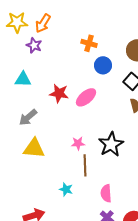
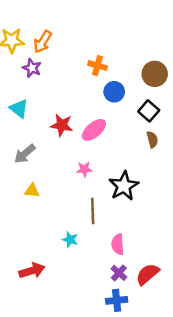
cyan triangle: (23, 79) -> (19, 108), turned 36
pink star: (78, 143) -> (84, 169), moved
yellow triangle: (34, 148) -> (32, 191), size x0.6

